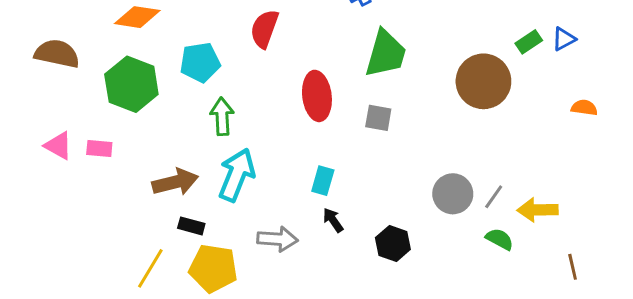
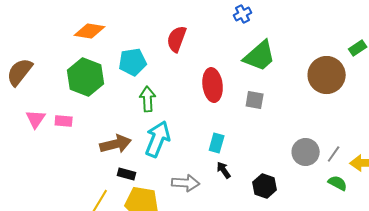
brown semicircle: (57, 54) -> (20, 72), moved, turned -64
green trapezoid: (386, 54) -> (260, 56), turned 33
pink triangle: (58, 146) -> (36, 119), turned 35

